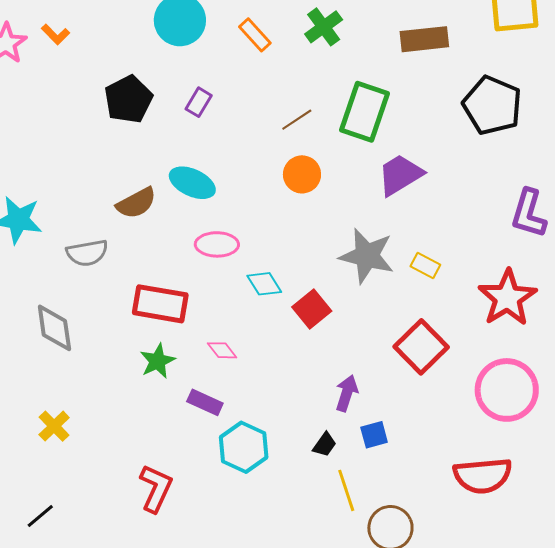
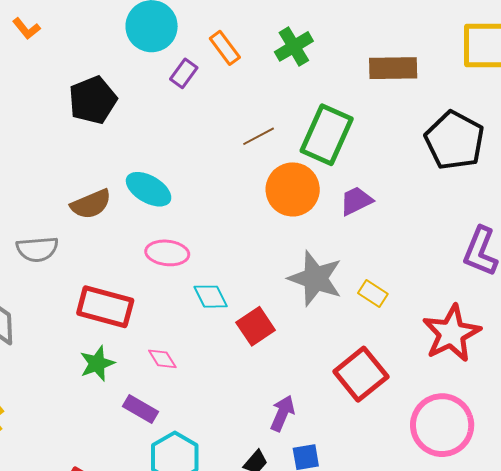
purple rectangle: (199, 102) -> (184, 73), moved
orange circle: (302, 174) -> (293, 189), moved, size x1.4
purple trapezoid: (400, 175) -> (356, 201), size x0.7

